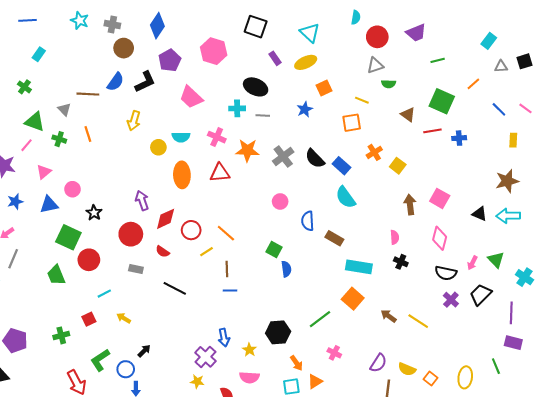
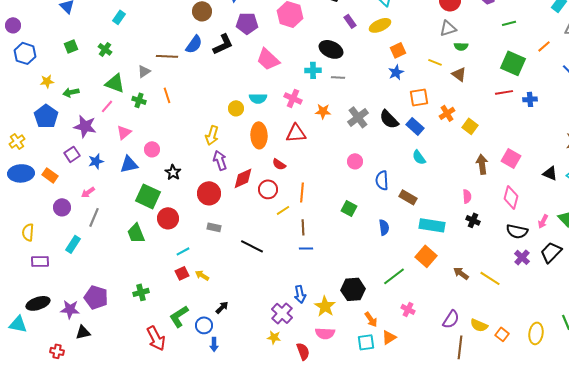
purple pentagon: (170, 60) -> (247, 23), turned 30
gray triangle: (64, 109) -> (144, 71), turned 40
blue star: (305, 109) -> (396, 72), moved
brown triangle: (408, 115) -> (459, 74), moved
yellow arrow: (134, 121) -> (212, 135), moved
orange square: (352, 123) -> (419, 97), moved
orange star: (247, 150) -> (323, 111), size x0.7
cyan semicircle: (346, 197) -> (419, 157), size x0.7
orange line: (226, 233) -> (302, 192), turned 54
red semicircle: (162, 252) -> (279, 164), moved
blue semicircle: (286, 269) -> (384, 227), moved
red square: (89, 319) -> (182, 273), moved
yellow star: (249, 350) -> (325, 306), size x1.5

